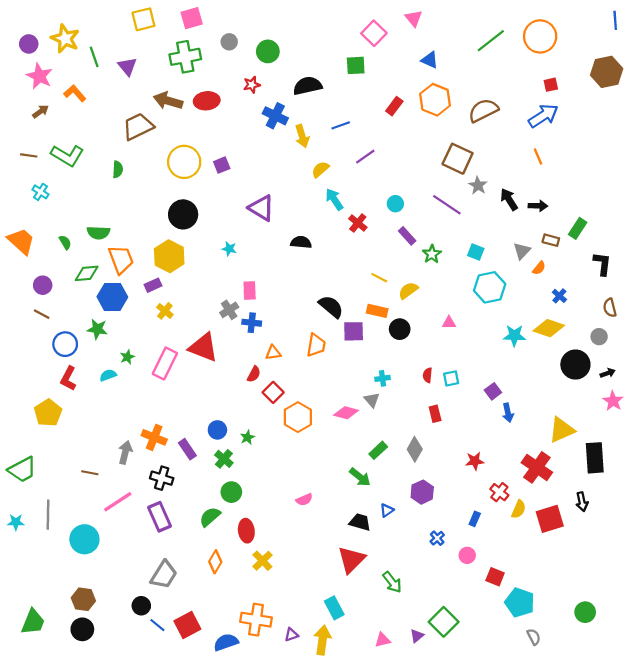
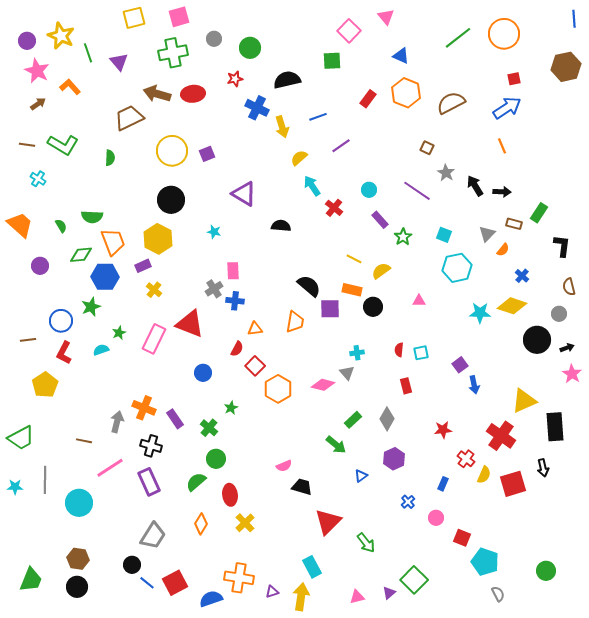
brown square: (458, 159) -> (427, 148), size x0.5
brown line: (42, 314) -> (28, 340), moved, turned -35
green star: (97, 329) -> (91, 307), turned -30
blue circle: (217, 430) -> (203, 373), moved
black trapezoid: (360, 522) -> (302, 487), moved

